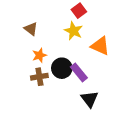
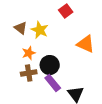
yellow star: (74, 31) -> (40, 30), moved
purple rectangle: (79, 72) -> (53, 83), moved

